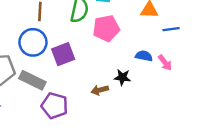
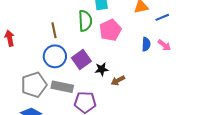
blue semicircle: (144, 56) -> (146, 44), turned 96
black star: (122, 77) -> (102, 69), moved

